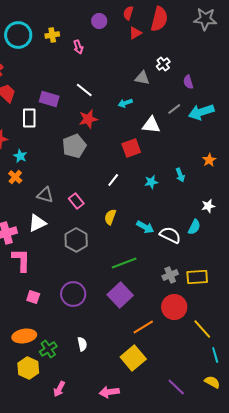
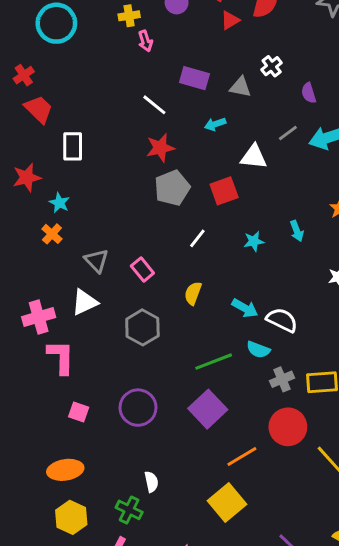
yellow cross: (52, 35) -> (129, 16), moved
purple rectangle: (49, 99) -> (194, 78), moved
gray pentagon: (74, 146) -> (172, 188), moved
gray triangle: (45, 195) -> (96, 261), turned 30
cyan semicircle: (194, 227) -> (258, 350), moved, turned 84
green cross: (48, 349) -> (129, 510), moved, turned -30

